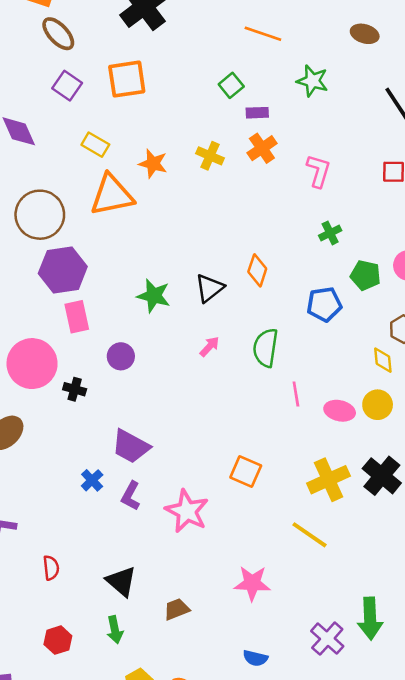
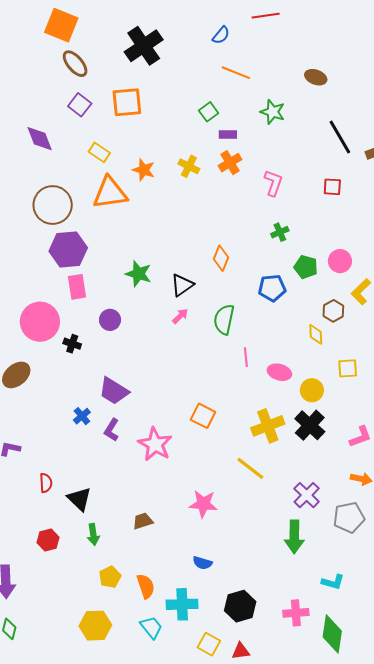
black triangle: (209, 288) -> (182, 285), moved
yellow circle: (378, 405) -> (312, 390), moved
black triangle: (121, 581) -> (79, 499), moved
purple cross: (327, 639) -> (307, 495), moved

